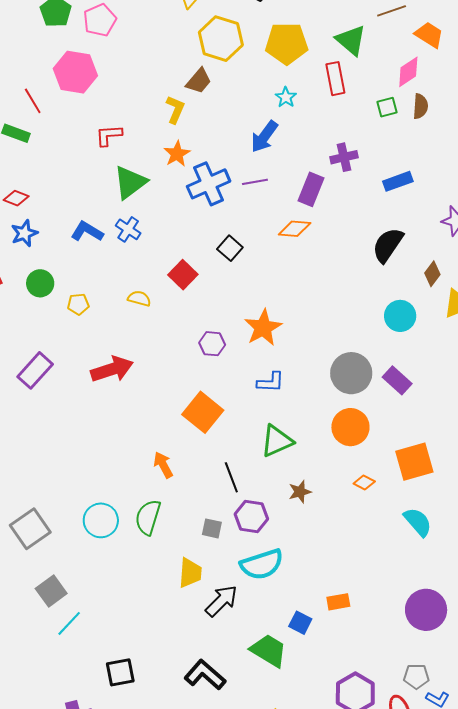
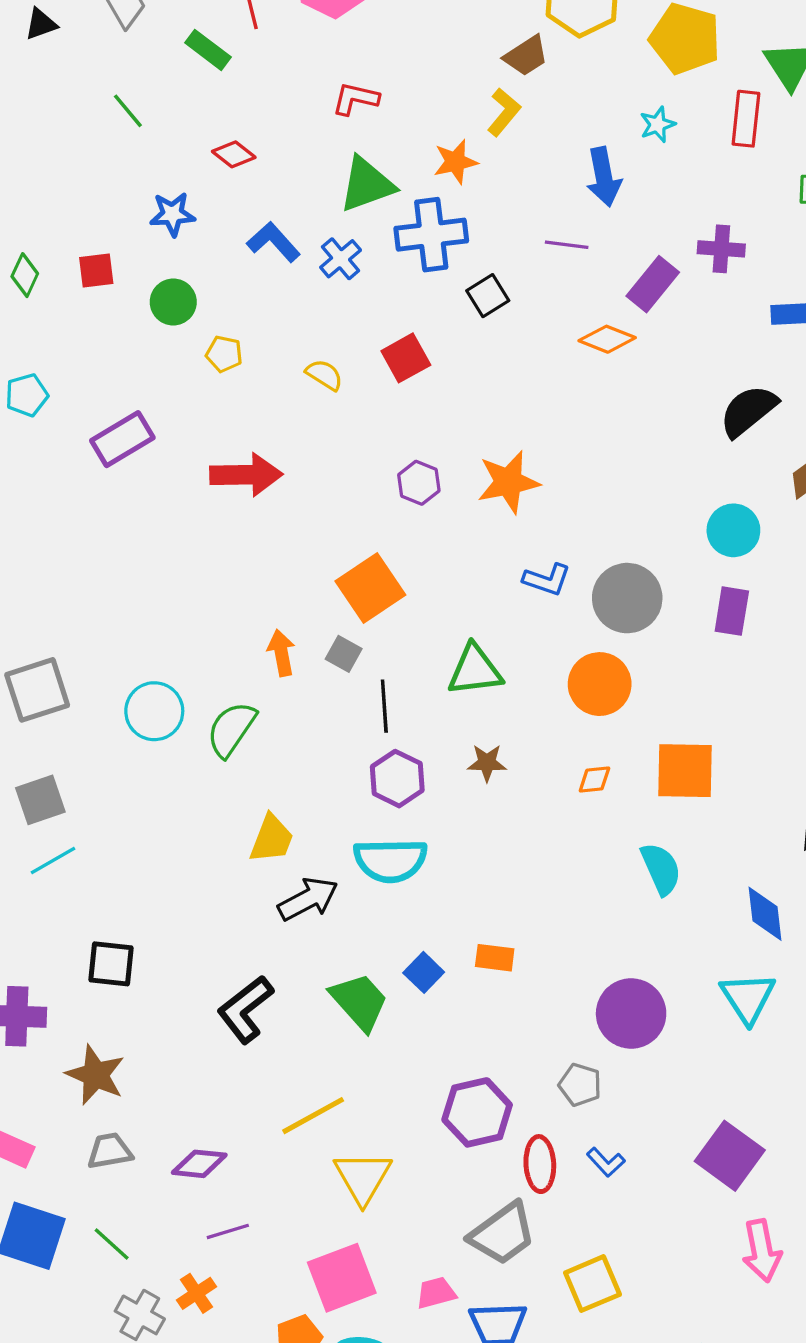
yellow L-shape: (175, 109) -> (504, 112), moved
blue arrow: (264, 137) -> (604, 177), turned -64
blue cross: (209, 184) -> (431, 235), moved
red diamond: (16, 198) -> (234, 154), moved
black square: (230, 248) -> (488, 296), moved
purple rectangle: (397, 380) -> (732, 611), moved, turned 40
blue L-shape: (271, 382) -> (547, 580), moved
orange diamond: (364, 483) -> (594, 780), turned -50
gray square: (212, 528) -> (344, 654), moved
black L-shape: (205, 675) -> (245, 1009), turned -96
gray pentagon: (416, 676) -> (580, 1085), moved

